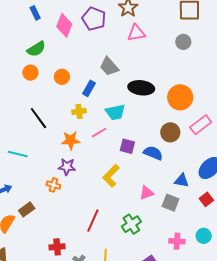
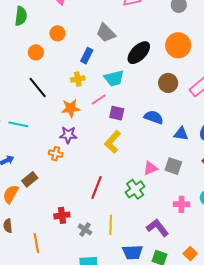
green semicircle: (36, 49) -> (21, 16), moved, turned -48
orange circle: (30, 73) -> (36, 52), moved
orange circle: (62, 77) -> (57, 33), moved
black ellipse: (141, 88) -> (139, 53), turned -50
orange circle: (180, 97) -> (178, 45), moved
brown circle: (170, 132) -> (168, 83), moved
purple square: (127, 146) -> (117, 113), moved
blue triangle: (182, 181) -> (181, 134), moved
pink triangle: (147, 193) -> (150, 168), moved

